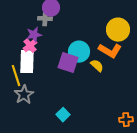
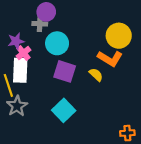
purple star: (34, 35) -> (16, 41), moved
cyan circle: (79, 52) -> (57, 43), moved
cyan square: (63, 115) -> (64, 110), moved, size x1.5

